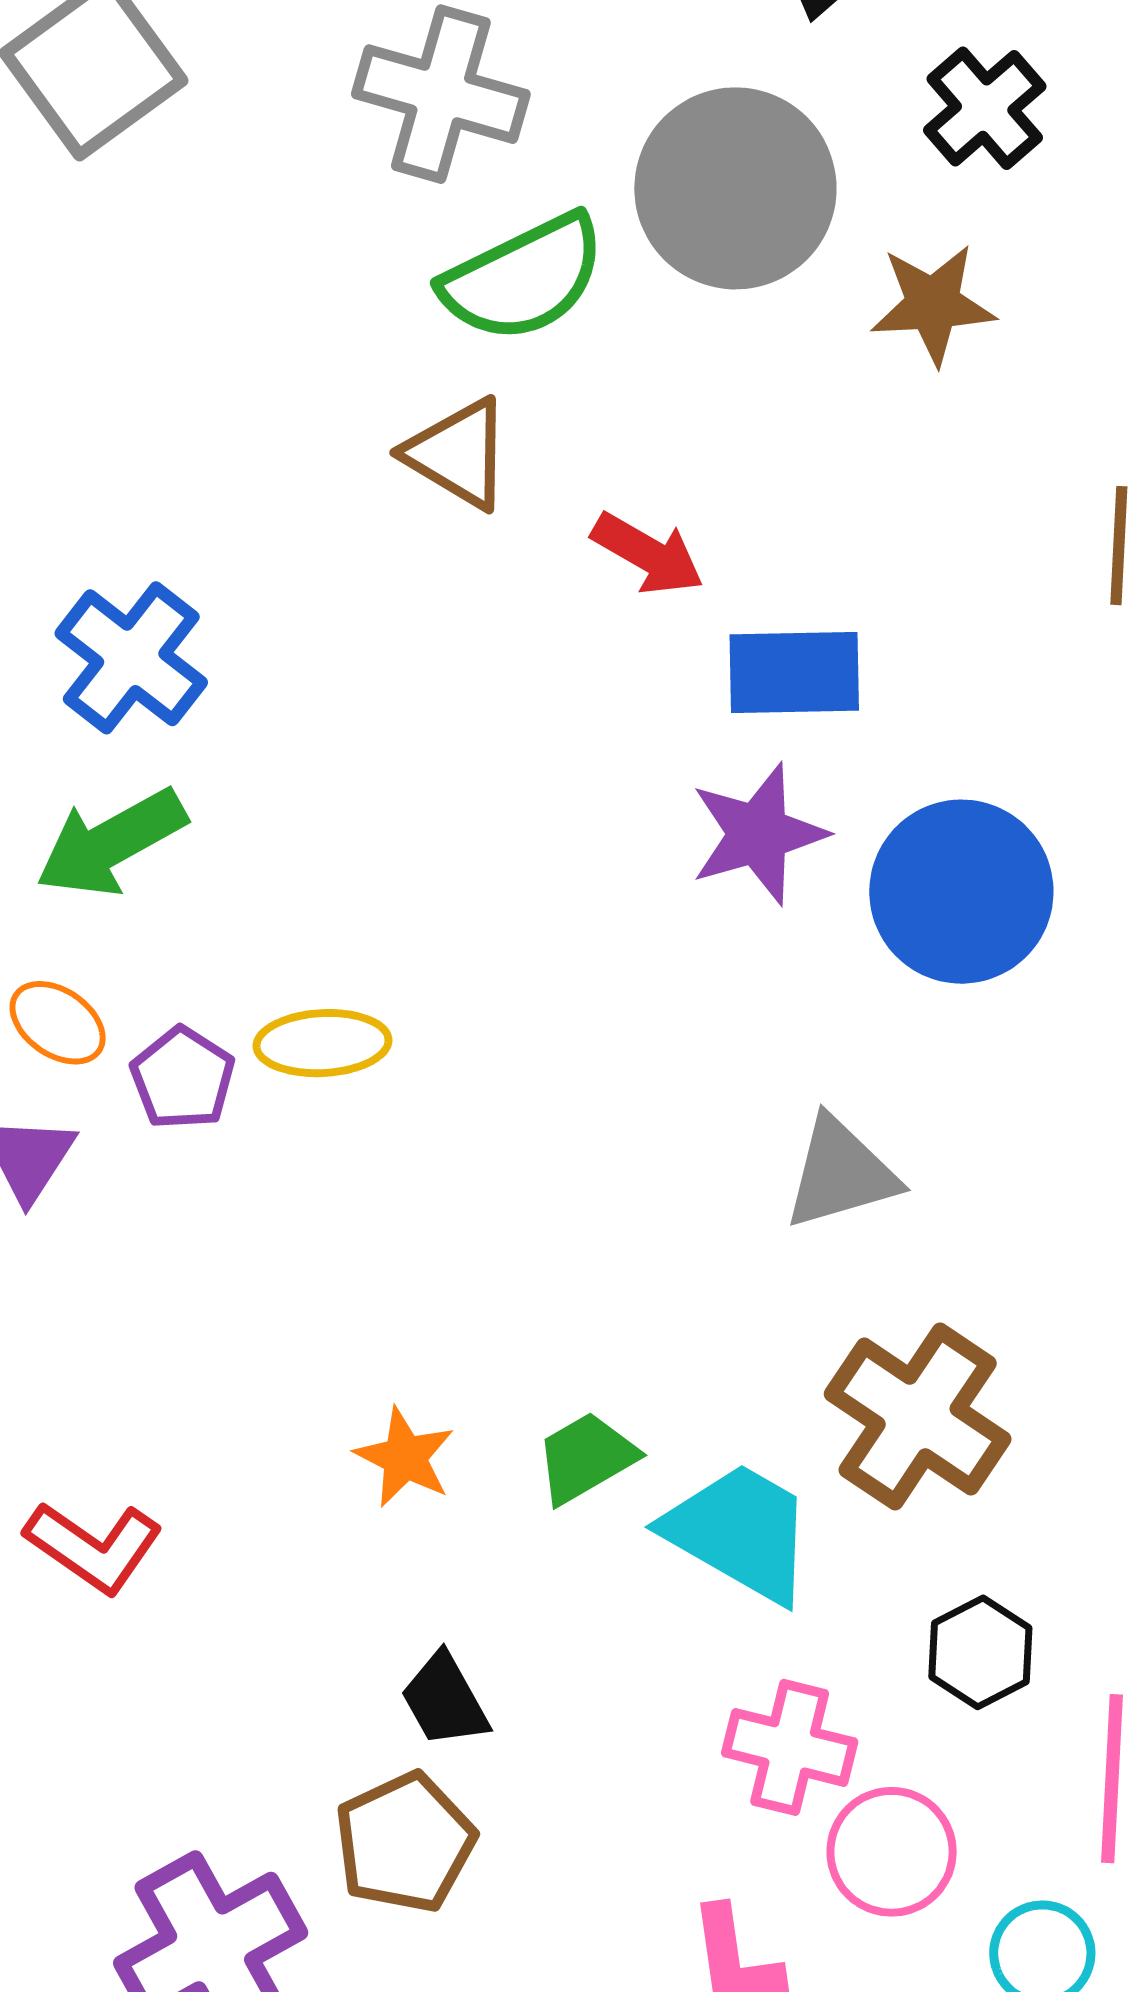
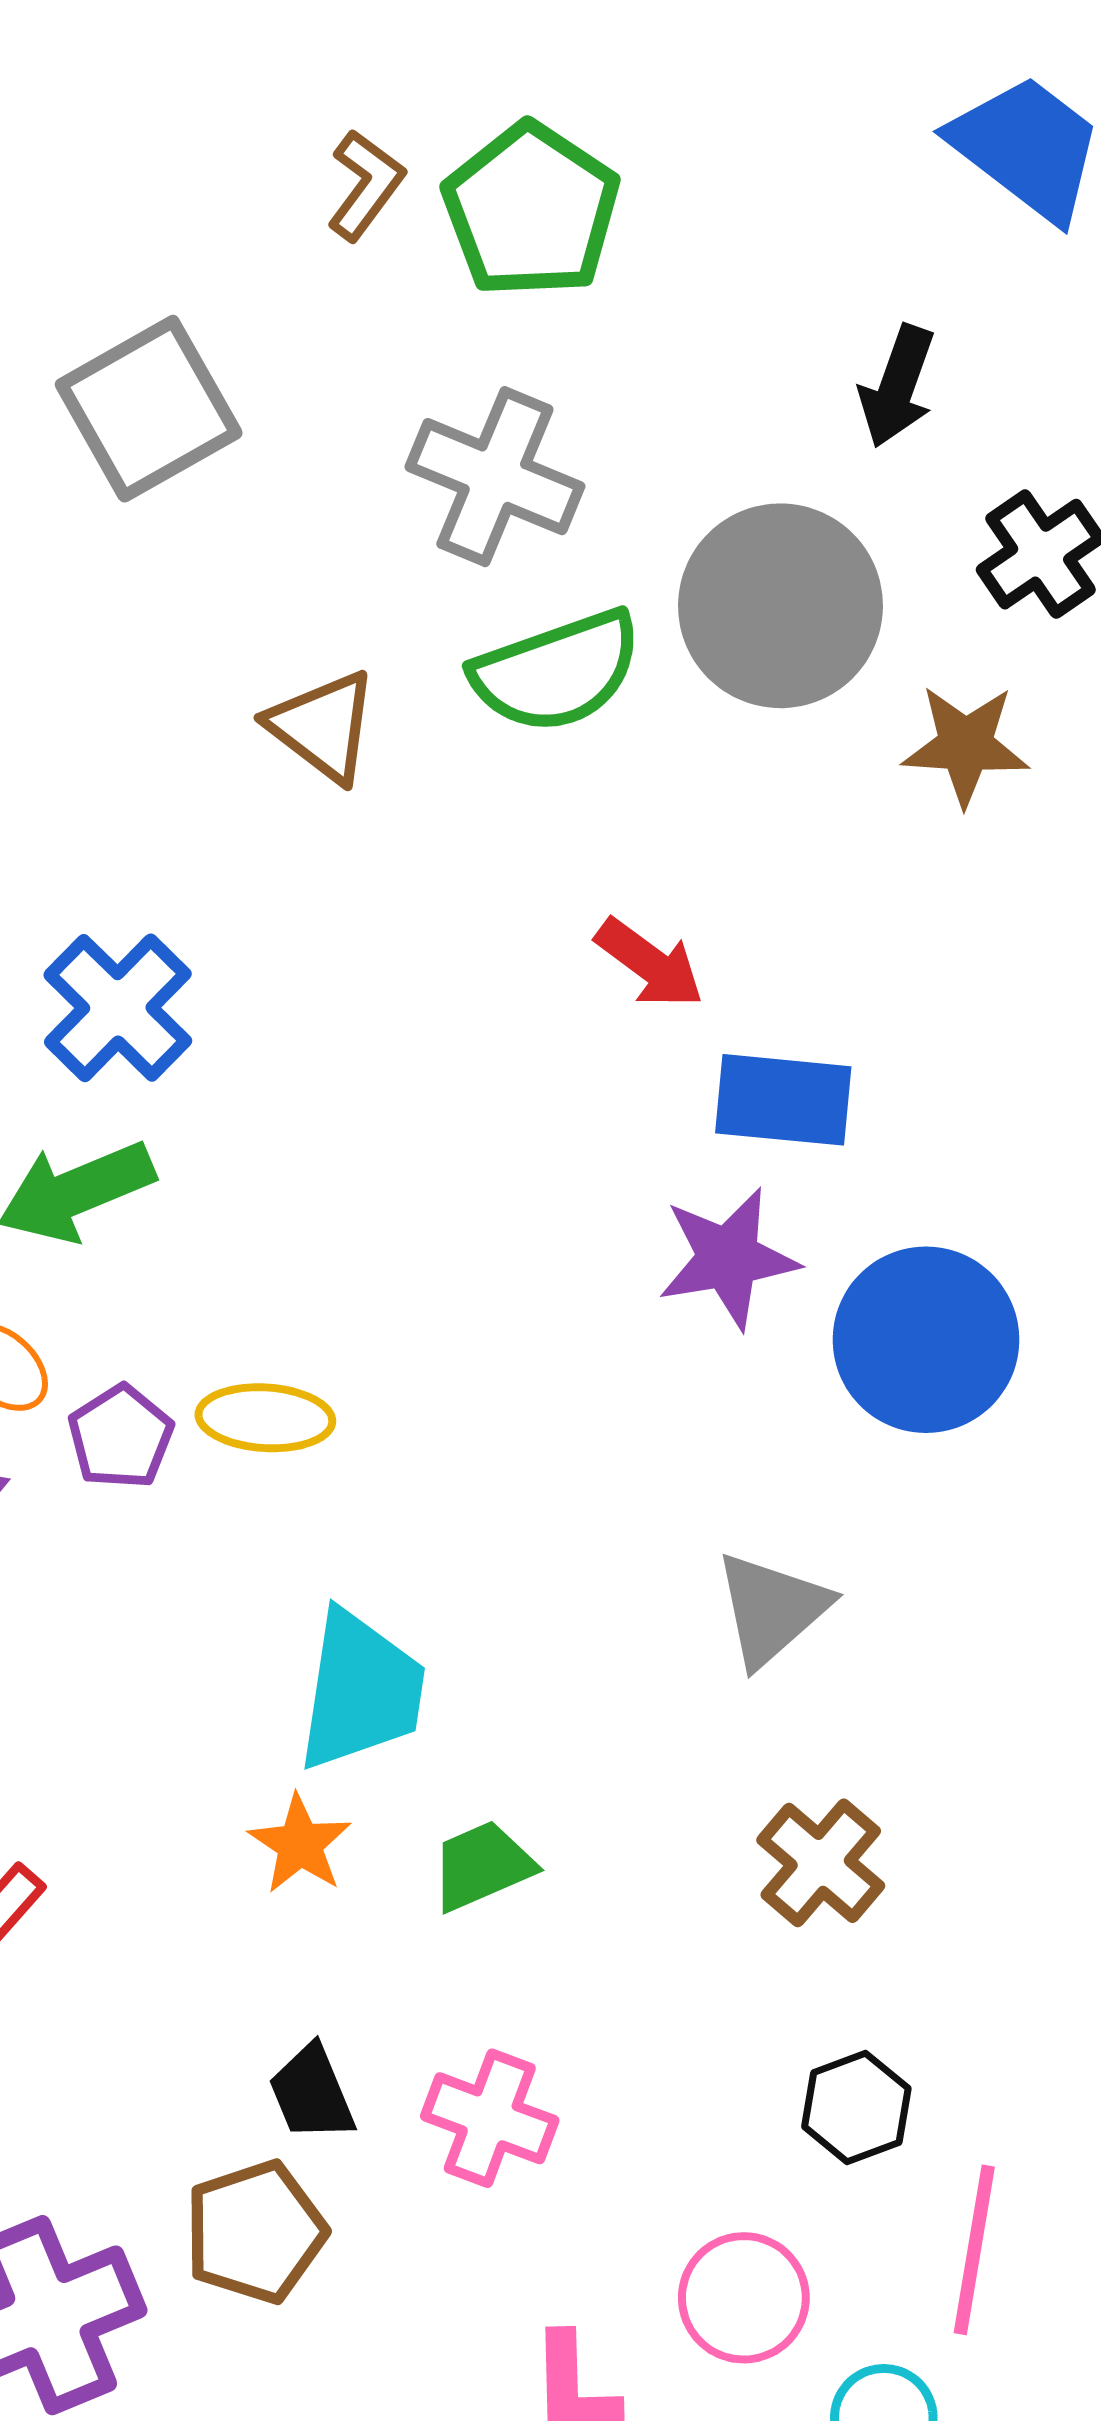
brown triangle: (458, 454) -> (323, 726), moved
gray triangle: (841, 1173) -> (772, 1609), turned -32
brown cross: (918, 1417) -> (821, 1863), size x0.7
cyan trapezoid: (740, 1532) -> (361, 1691), moved, turned 62
pink cross: (790, 1747) -> (490, 2118), moved

